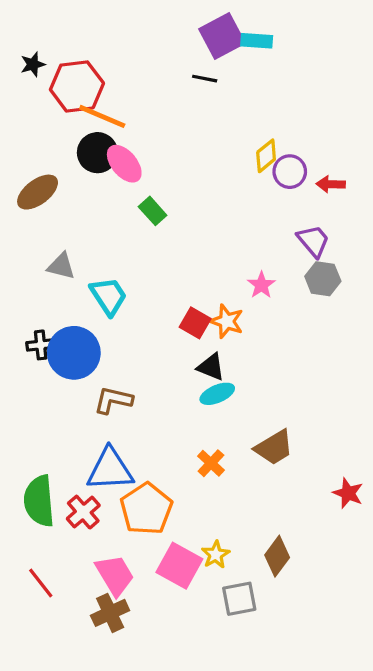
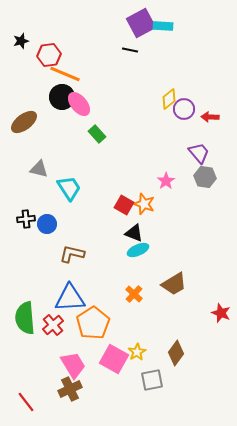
red hexagon: (77, 86) -> (49, 55), size x0.7
blue circle: (74, 353) -> (47, 224), size x0.6
red line: (41, 583) -> (26, 402), moved

